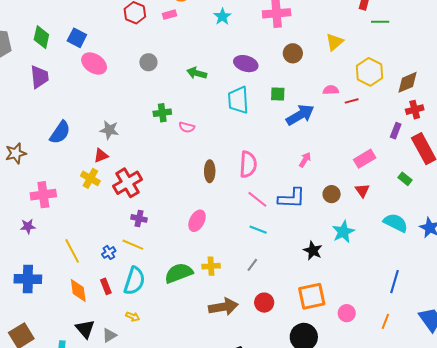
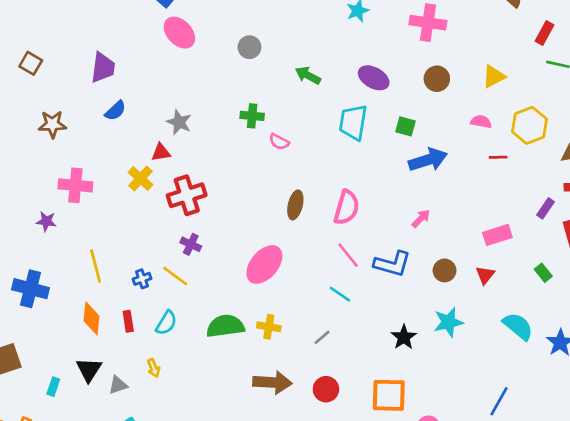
purple trapezoid: (39, 77) -> (103, 68), moved
pink semicircle: (331, 90) -> (481, 122), moved
blue semicircle: (60, 132) -> (115, 111), size x0.7
pink ellipse: (197, 221) -> (264, 265), size x1.4
cyan semicircle: (134, 281) -> (166, 323), size x0.7
yellow arrow: (133, 317) -> (154, 368), turned 32

